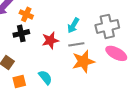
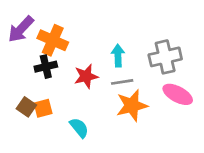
orange cross: (26, 14) -> (53, 40), size x1.5
cyan arrow: (73, 25) -> (118, 56), turned 147
orange square: (19, 81) -> (43, 108), moved

